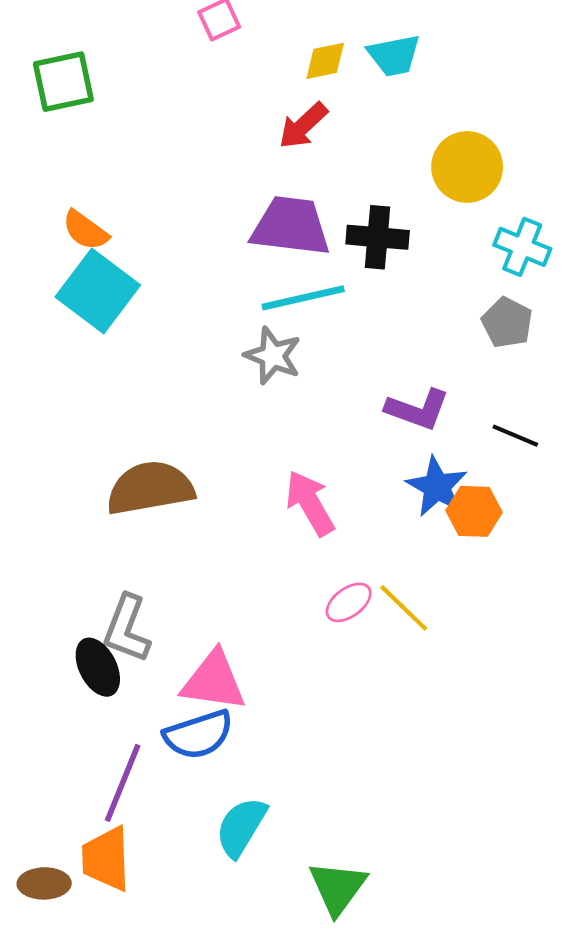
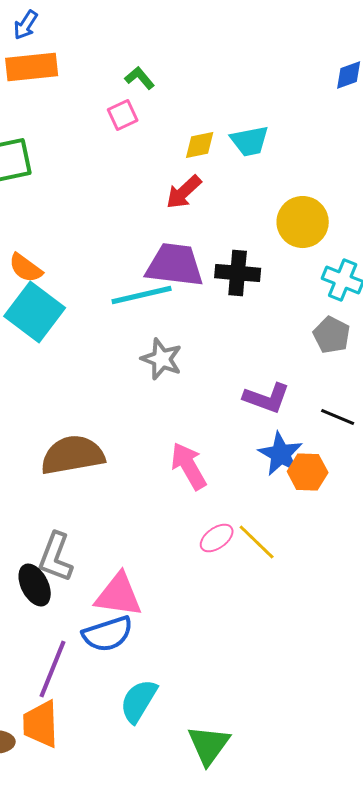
cyan line: (303, 298) -> (142, 295), moved

